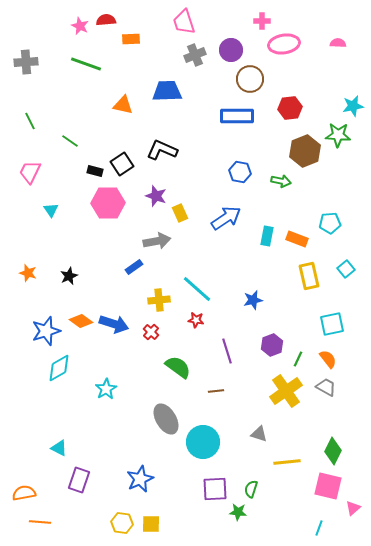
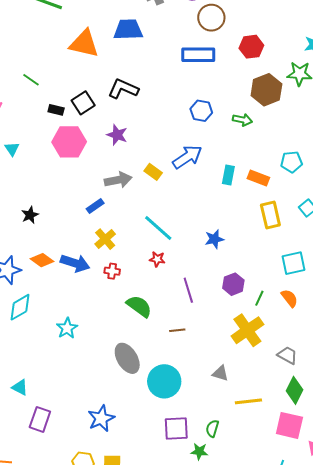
orange triangle: (123, 105) -> (84, 44), size x1.5
yellow rectangle: (180, 213) -> (153, 172), moved, turned -30
yellow cross: (159, 300) -> (105, 239), moved, turned -35
red cross: (151, 332) -> (112, 271), turned -35
gray trapezoid: (326, 387) -> (287, 355), moved

